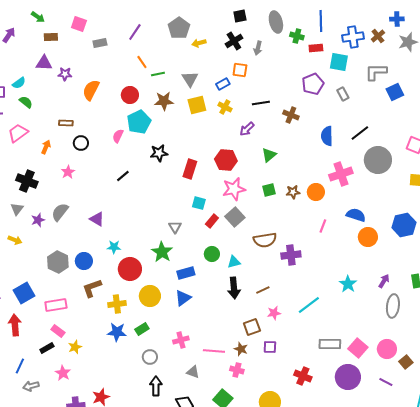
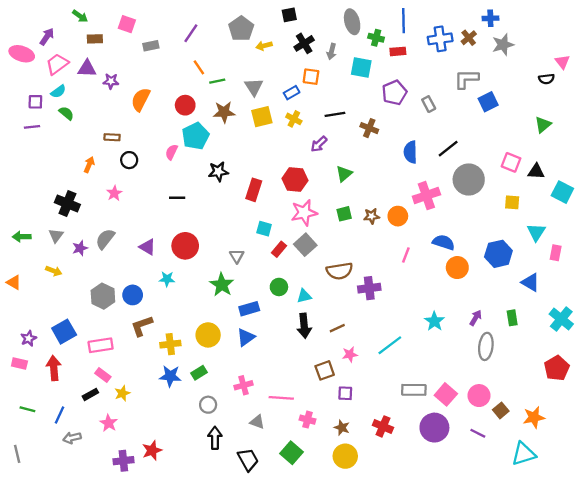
black square: (240, 16) -> (289, 15), moved
cyan square: (339, 62) -> (361, 67), moved
pink trapezoid: (18, 133) -> (57, 64), moved
black line: (123, 176) -> (177, 198), turned 40
red circle: (130, 269) -> (185, 246), moved
brown star: (241, 349) -> (342, 428), moved

